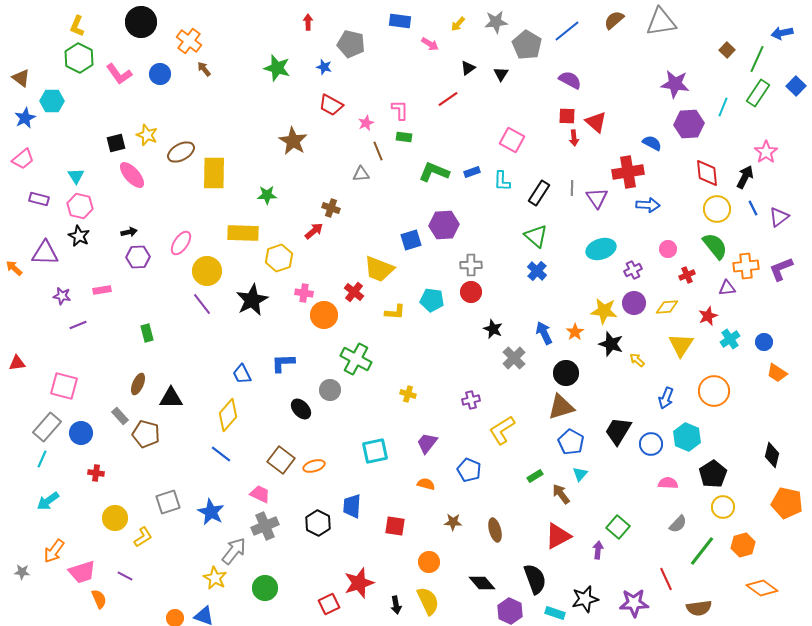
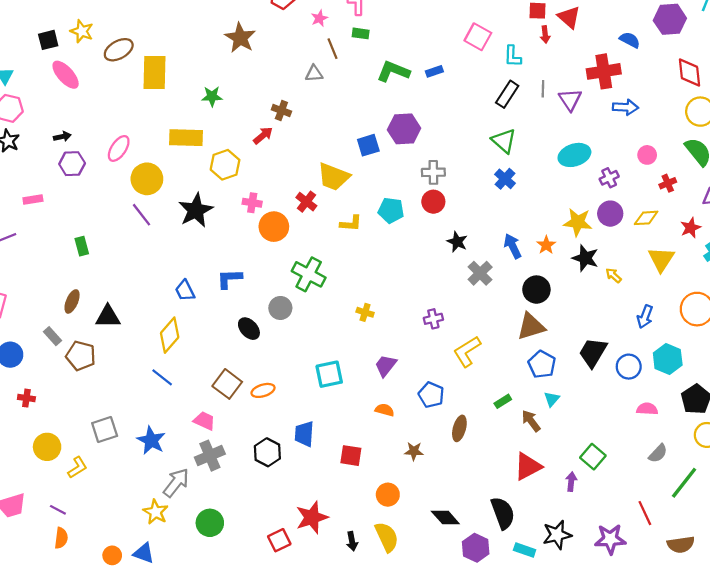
cyan L-shape: (502, 181) -> (513, 56), moved
brown ellipse: (495, 530) -> (459, 428), moved, turned 30
orange semicircle: (99, 599) -> (61, 538), moved, turned 30

